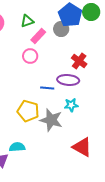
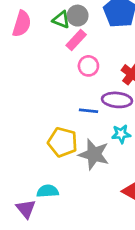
green triangle: (27, 21) -> (61, 20), turned 40
gray circle: (61, 29) -> (78, 16), moved
pink circle: (30, 56) -> (88, 66), moved

